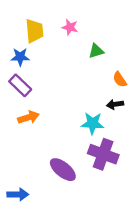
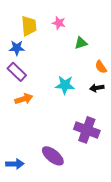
cyan star: (92, 123) -> (65, 85), moved
purple ellipse: (63, 170) -> (53, 156), moved

